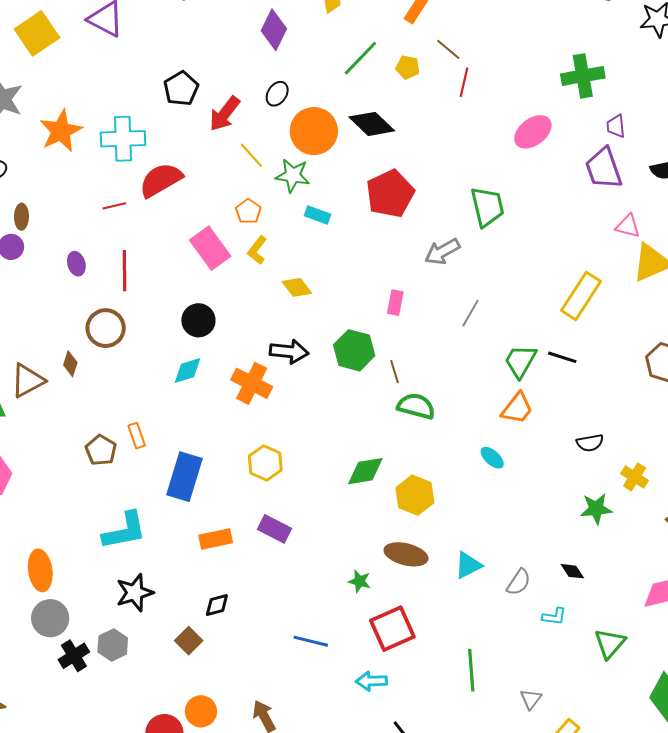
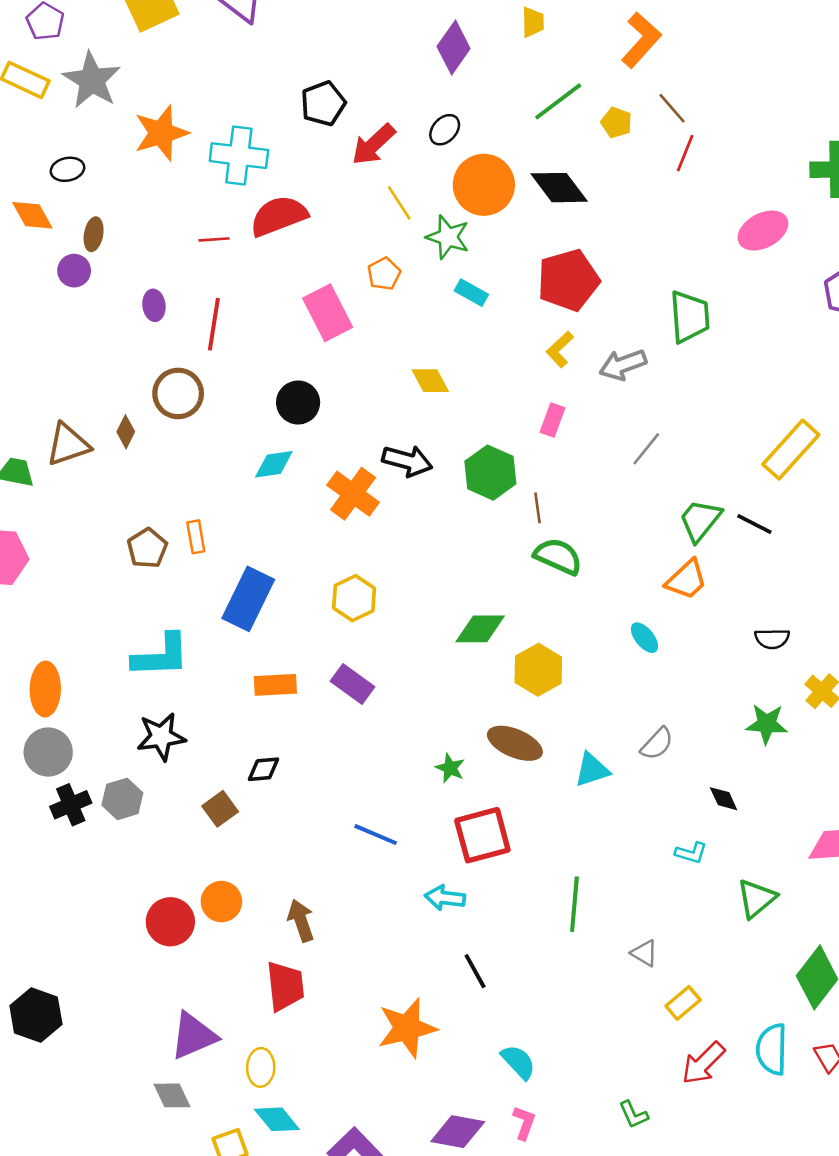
yellow L-shape: (257, 250) -> (560, 349), moved
gray semicircle: (519, 582) -> (657, 744), moved
gray triangle: (531, 699) -> (644, 953), turned -45

